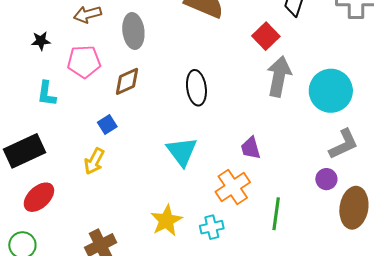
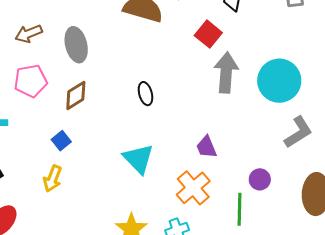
black ellipse: (196, 88) -> (145, 94), size x0.7
purple circle: (326, 179) -> (260, 179), moved

